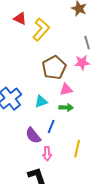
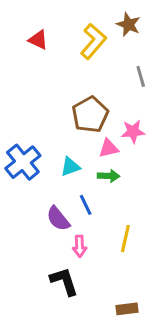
yellow L-shape: (41, 30) -> (93, 41), moved
pink star: (82, 63) -> (133, 132), moved
blue line: (51, 127) -> (86, 205), turned -48

